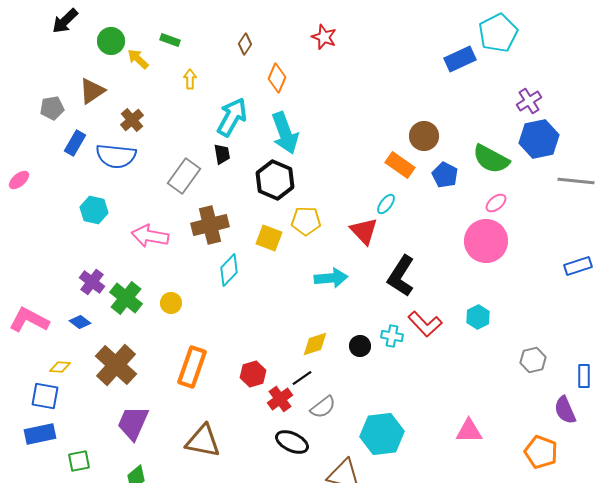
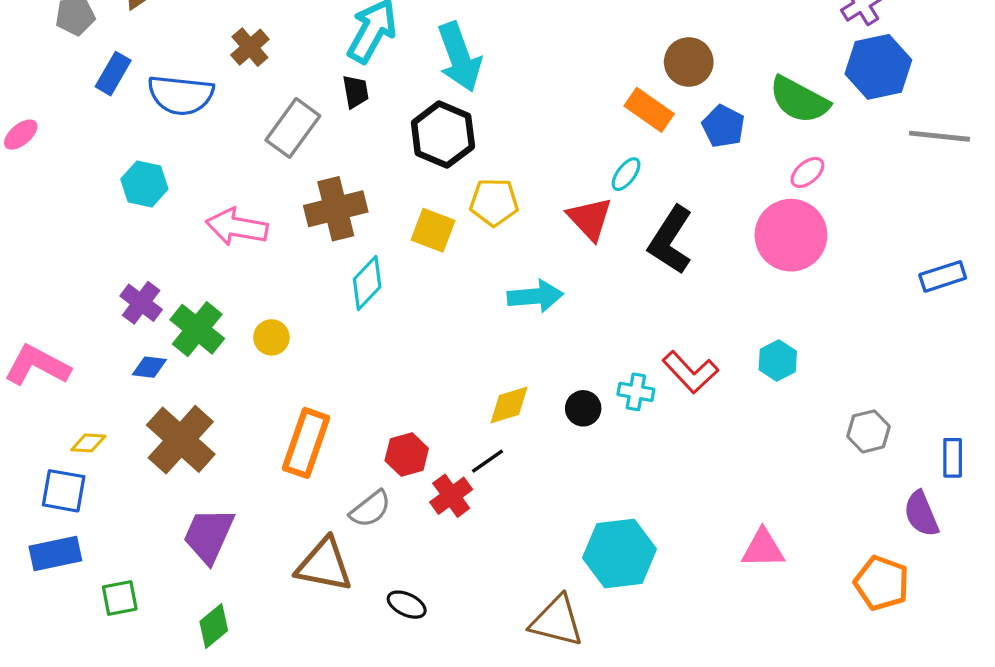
brown cross: (132, 120) -> (250, 47), moved
black L-shape: (401, 276) -> (671, 240), moved
blue diamond: (80, 322) -> (149, 367), moved, turned -30
gray semicircle: (323, 407) -> (370, 509), moved
black ellipse: (292, 442) -> (407, 605), moved, size x0.7

